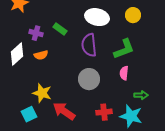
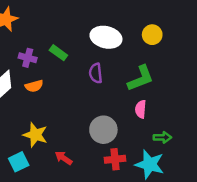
purple semicircle: (89, 45) -> (96, 73), size x0.7
gray circle: (89, 79) -> (103, 130), moved
red arrow: (64, 111) -> (64, 158), size x0.6

